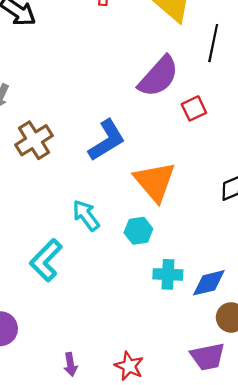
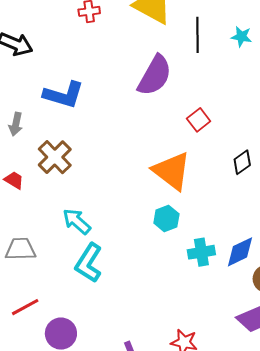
red square: (194, 108) -> (199, 120), moved
blue L-shape: (107, 140) -> (64, 95), moved, turned 60
cyan arrow: (86, 215) -> (77, 221), moved

